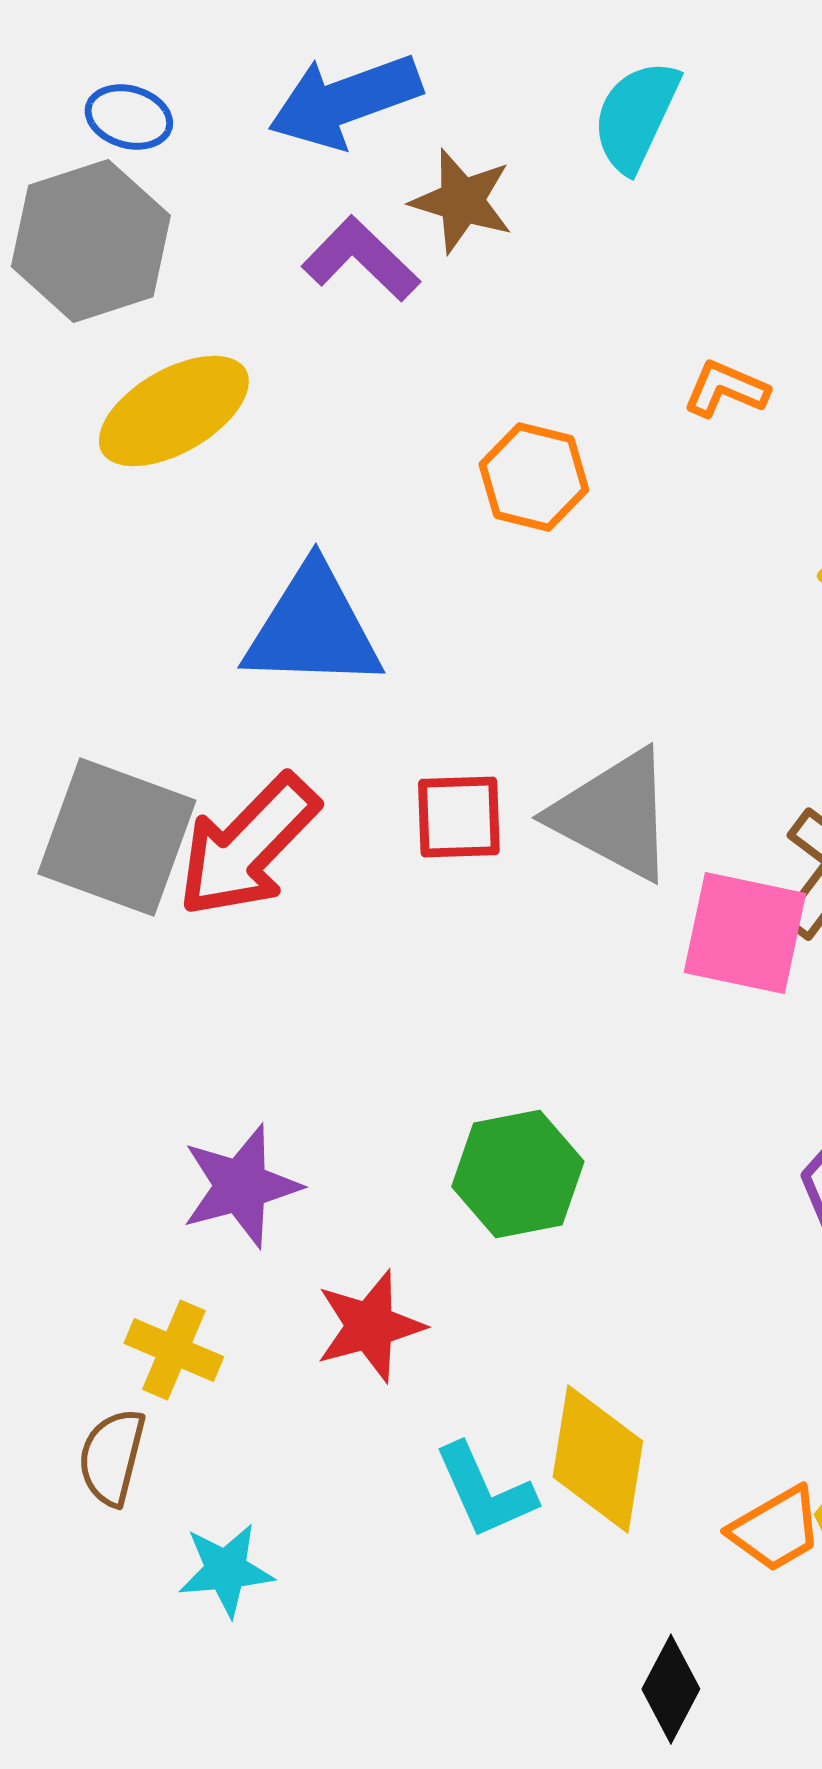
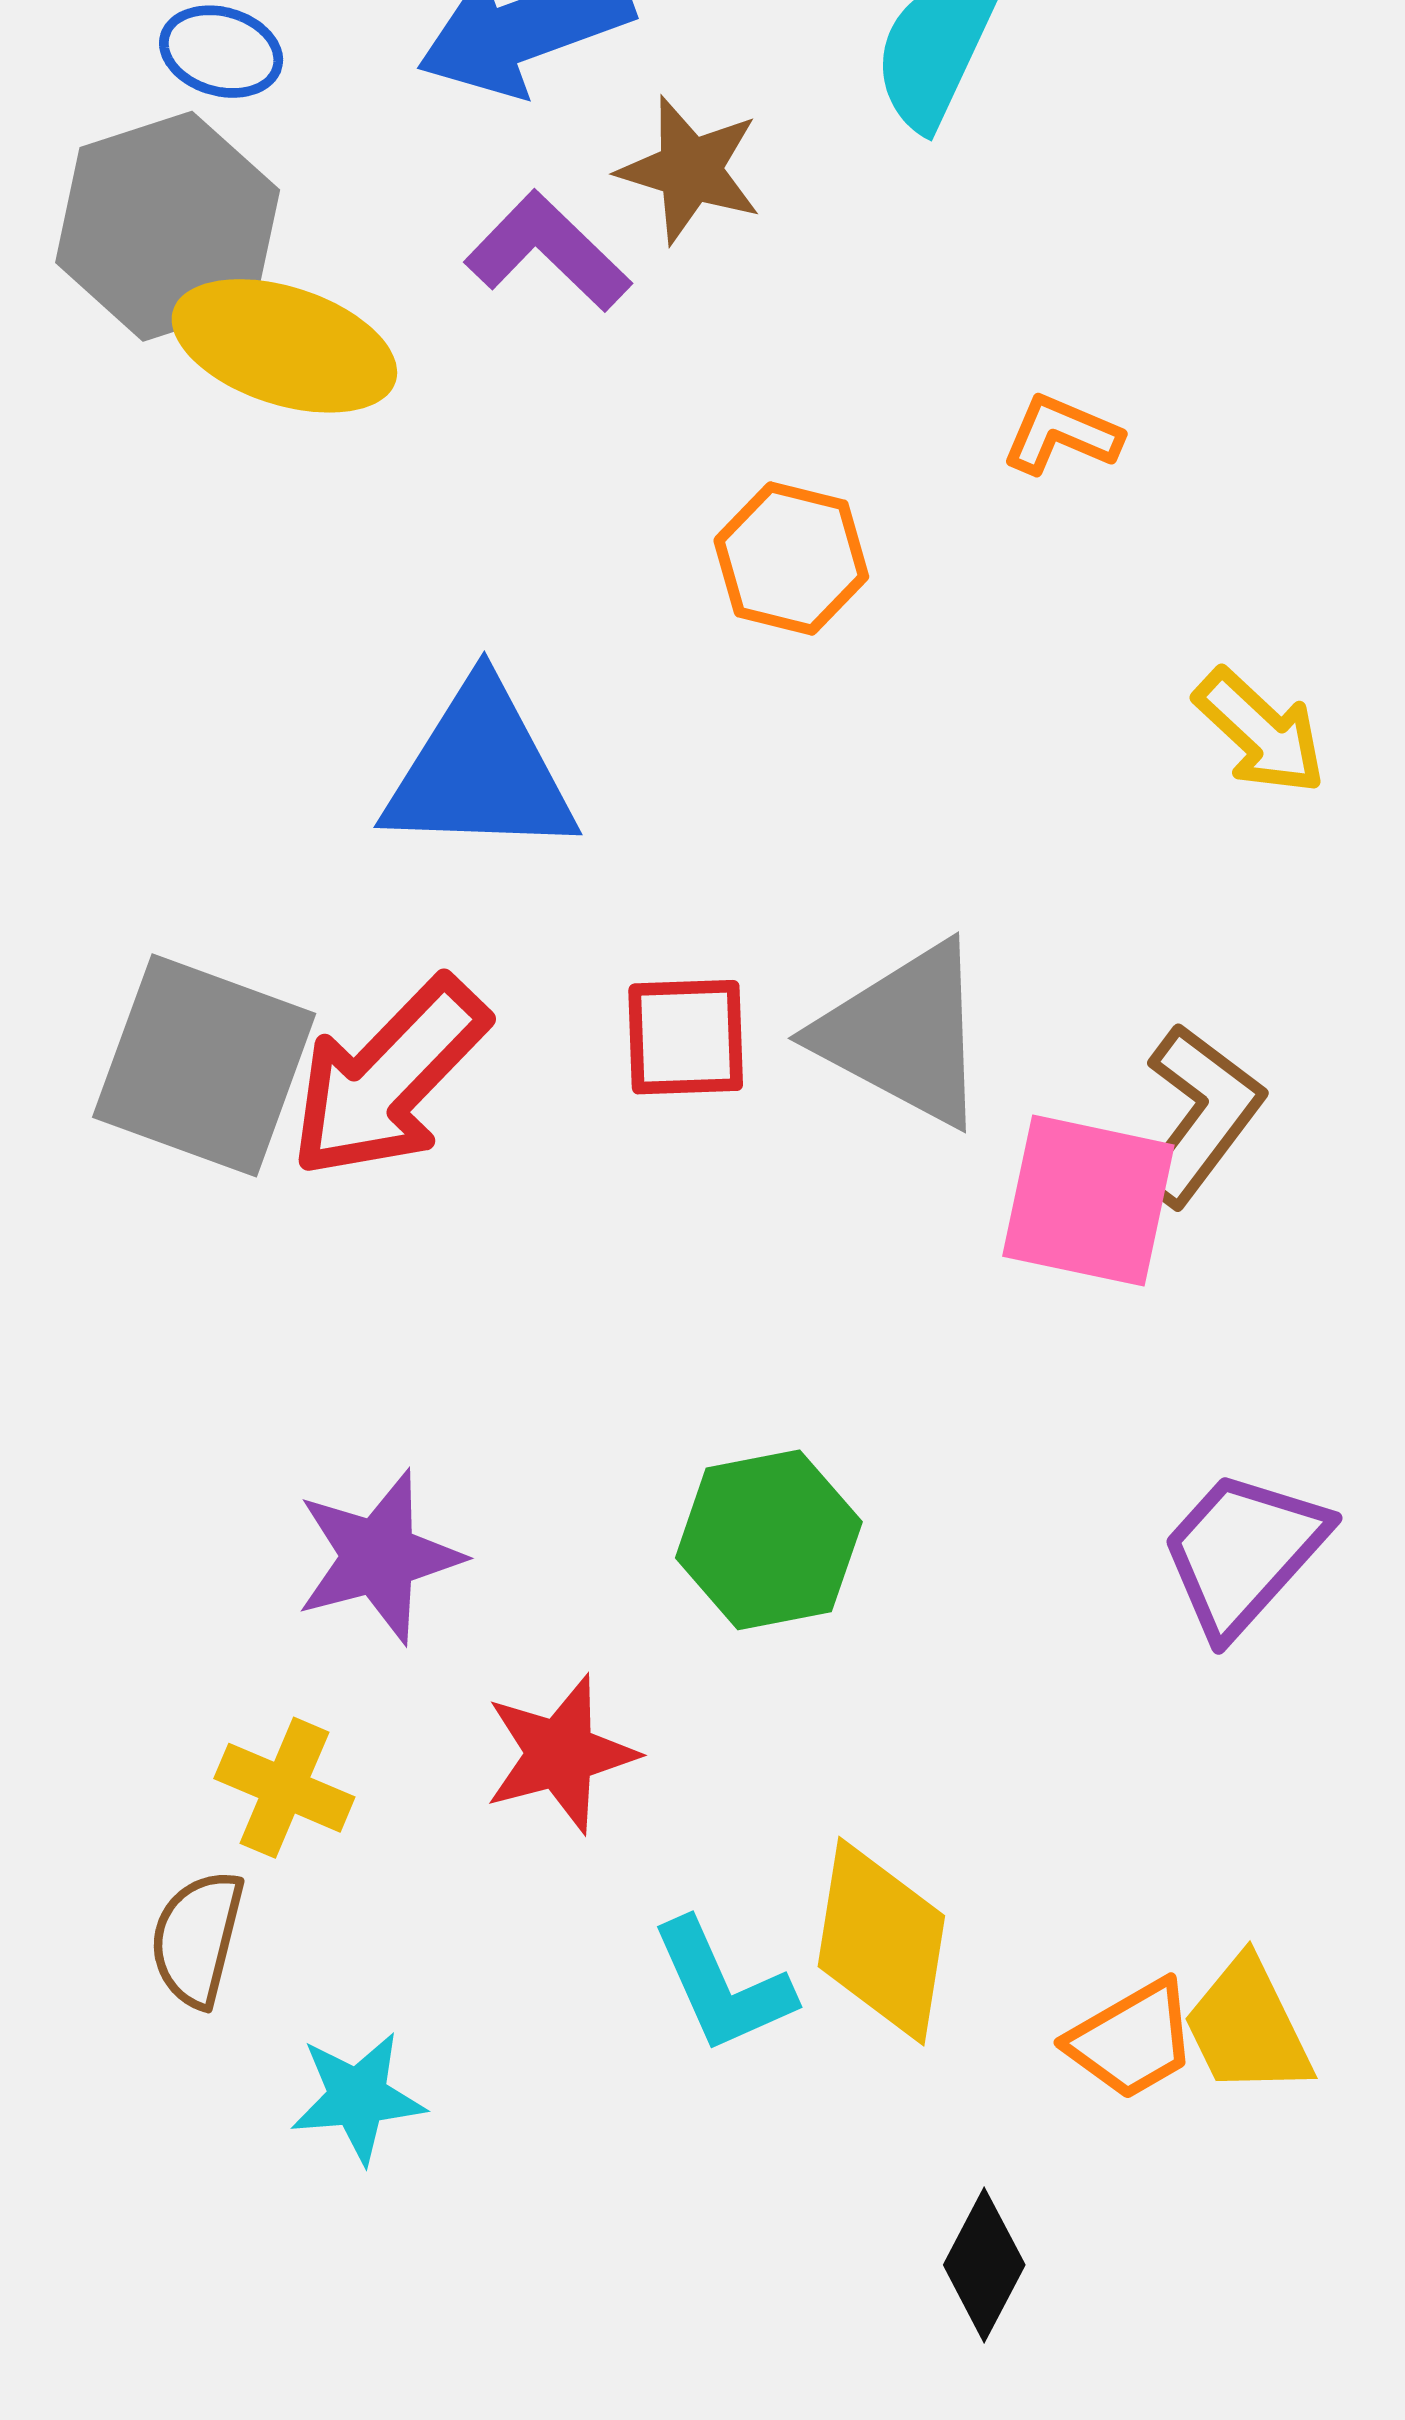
yellow ellipse: (174, 411) -> (284, 346), moved, turned 48

